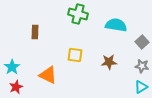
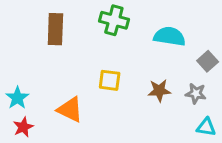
brown rectangle: (35, 32) -> (55, 29), moved, size x1.5
gray star: (142, 66) -> (196, 93), moved
cyan triangle: (141, 87) -> (206, 127), turned 40

